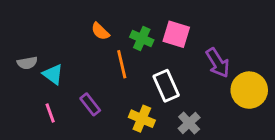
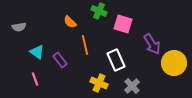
green cross: (142, 38) -> (99, 11), moved
gray semicircle: (27, 63) -> (19, 27), moved
purple rectangle: (90, 104) -> (60, 60), moved

